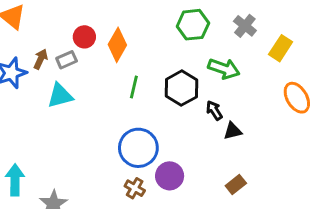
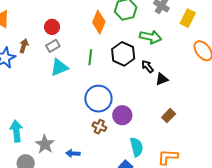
orange diamond: (117, 45) -> (99, 22), moved
gray rectangle: (67, 60) -> (53, 46), moved
cyan triangle: (60, 96) -> (59, 67), moved

